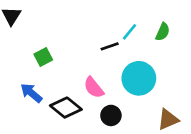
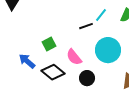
green square: (43, 57) -> (49, 44), moved

